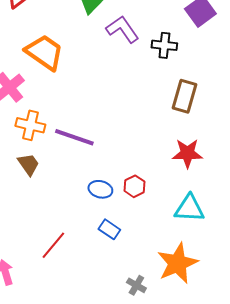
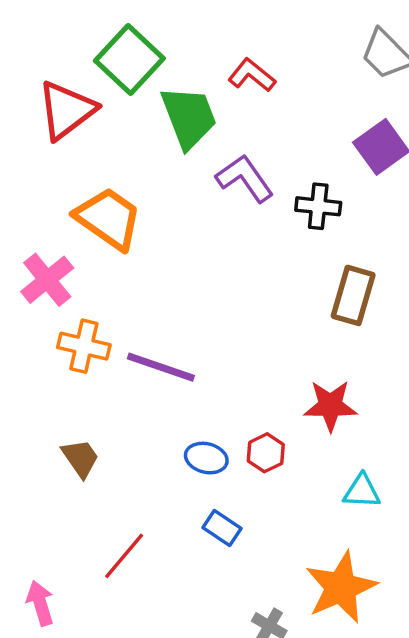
red star: (187, 153) -> (330, 406), moved
brown trapezoid: (28, 164) -> (80, 458), moved
cyan triangle: (189, 208) -> (362, 491), size x0.7

